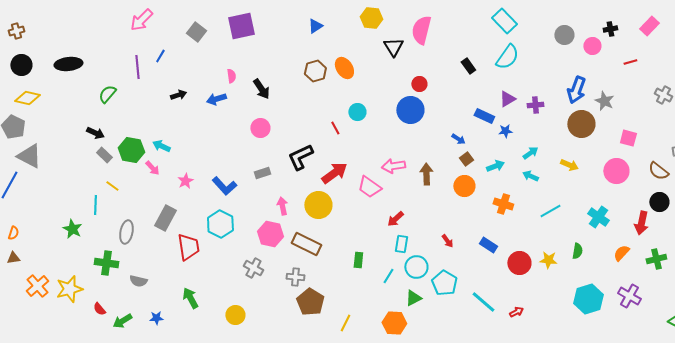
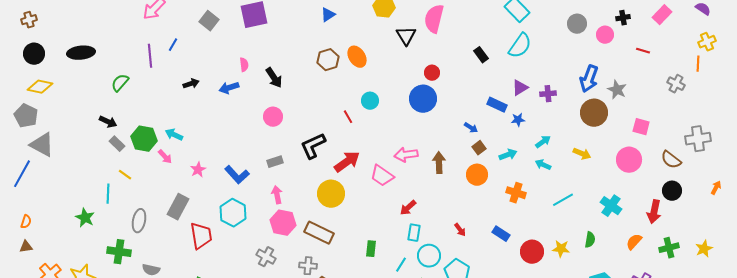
red line: (630, 62) -> (643, 51), turned 32
pink arrow: (282, 206) -> (277, 195), moved

